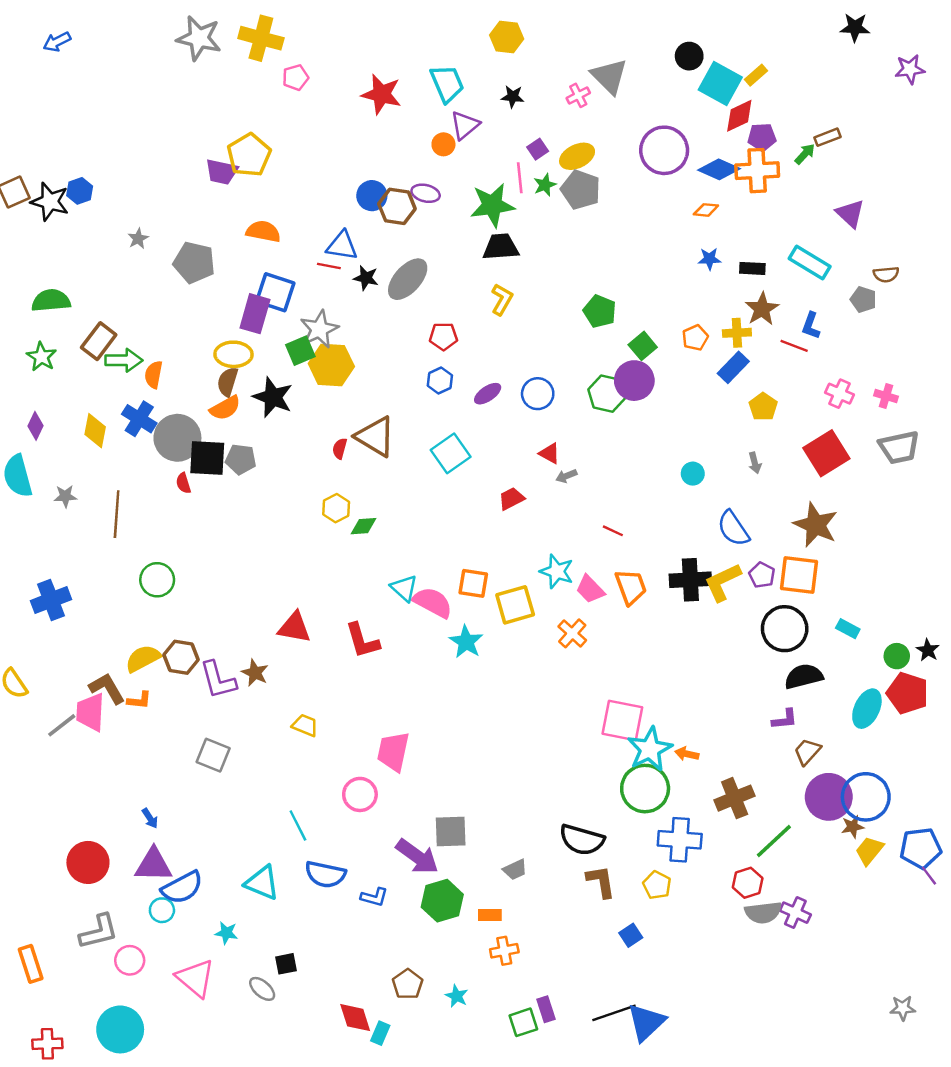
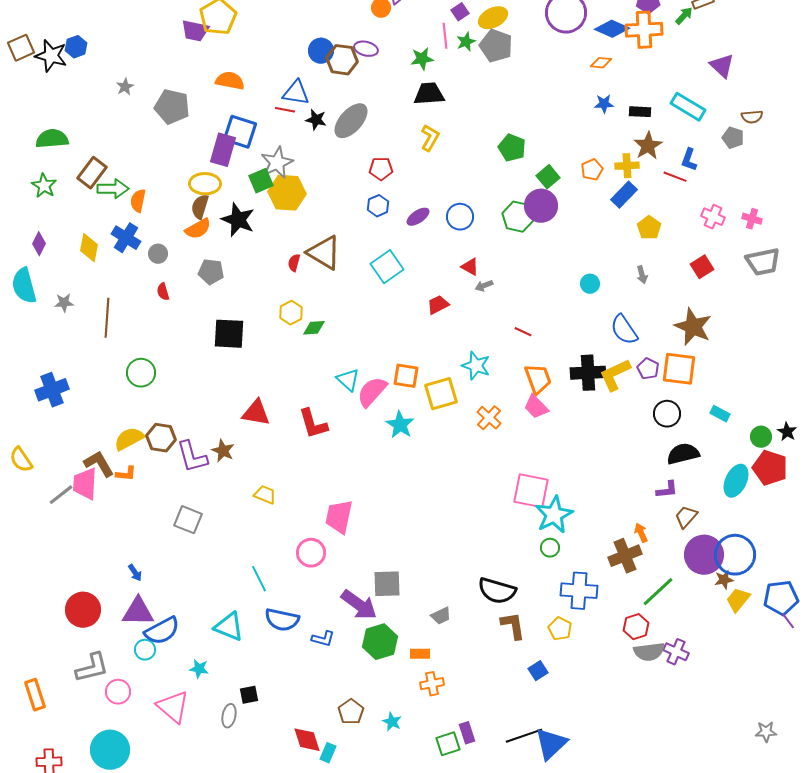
green star: (492, 205) -> (422, 59), size x0.6
gray circle: (177, 438) -> (158, 254), size x0.5
red square: (826, 453) -> (702, 267), size x0.6
black square: (207, 458) -> (229, 334), moved
pink trapezoid: (590, 589) -> (536, 407), moved
pink semicircle: (433, 602) -> (372, 392), turned -76
black circle: (785, 629) -> (667, 414), size x0.7
orange arrow: (687, 754) -> (641, 533), moved, turned 54
green circle: (645, 789) -> (550, 548), size x0.5
gray ellipse: (262, 989) -> (229, 716), turned 60

